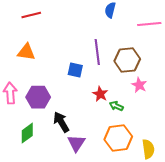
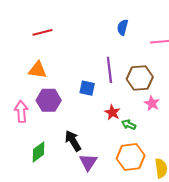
purple hexagon: (38, 97) -> (49, 100), moved

